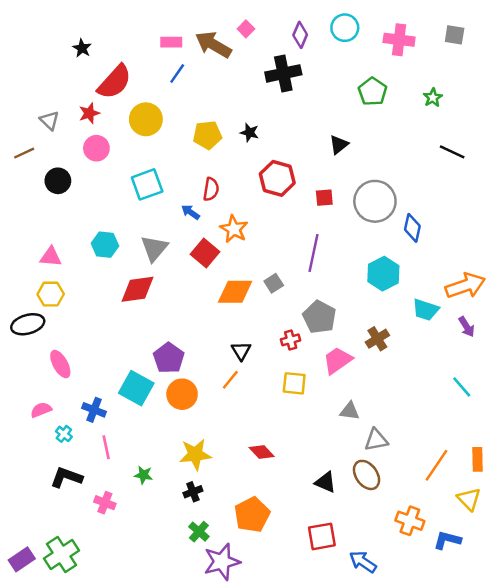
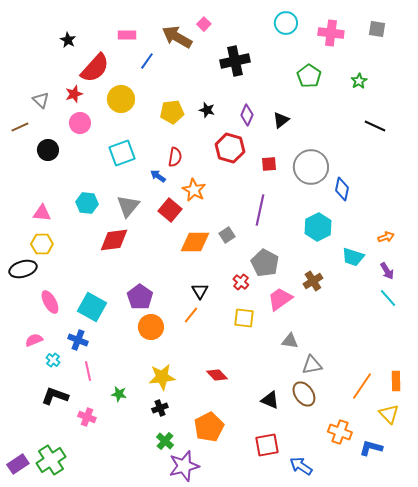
purple diamond: (300, 35) -> (247, 115), moved
pink rectangle: (171, 42) -> (127, 35), moved
orange arrow: (465, 286) -> (386, 237), size x0.5
red cross: (291, 340) -> (241, 282), turned -35
cyan line: (462, 387) -> (388, 298), moved
cyan square: (136, 388) -> (92, 307), moved

